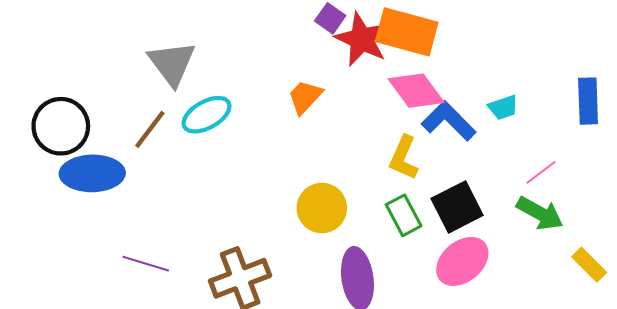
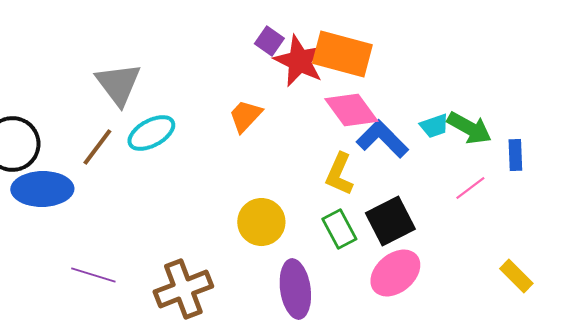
blue rectangle: (588, 101) -> (515, 155), moved, size x0.7
green arrow: (540, 213) -> (469, 128), moved

